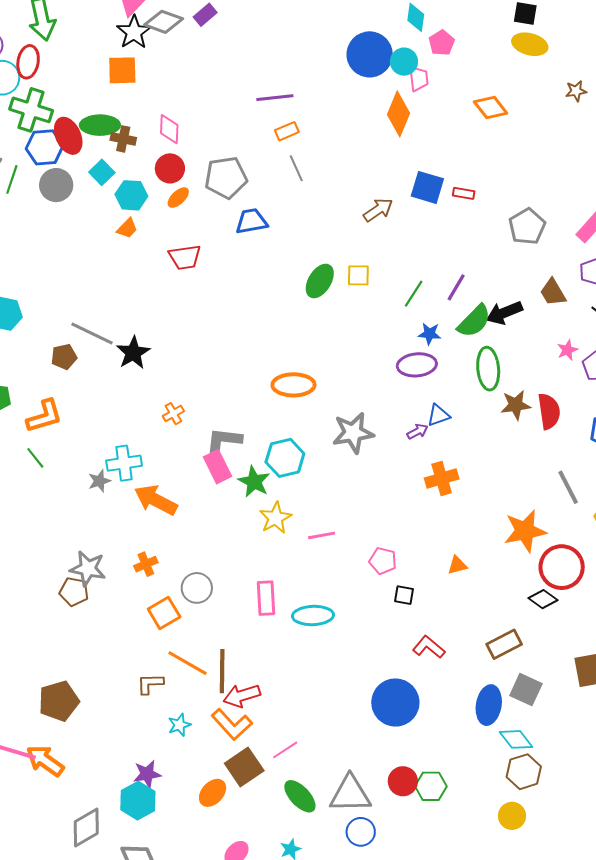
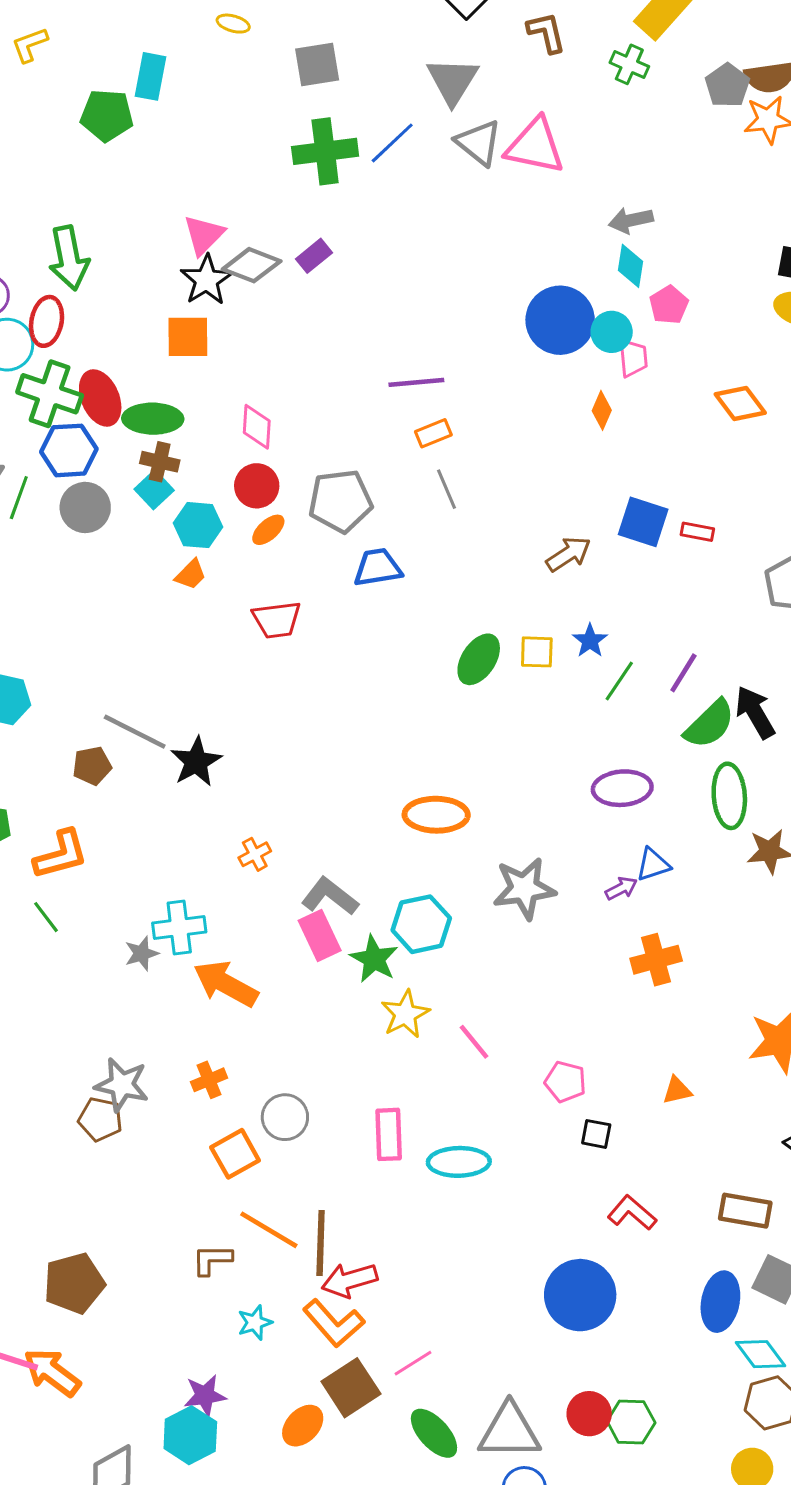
orange diamond: (398, 114) -> (602, 410), size x0.6
red ellipse: (68, 136) -> (100, 398), moved
brown cross: (123, 139) -> (160, 462), moved
black arrow: (504, 313) -> (755, 712), turned 81
blue star: (430, 334) -> (590, 641), moved, turned 30
gray L-shape: (224, 441) -> (330, 896), turned 30
pink line: (322, 535) -> (474, 1042), turned 60
brown rectangle: (504, 644) -> (745, 1211), turned 36

